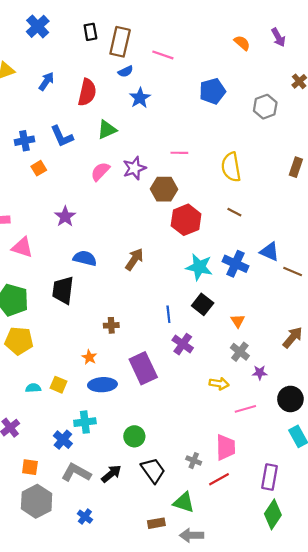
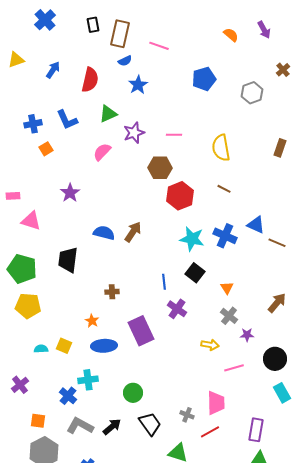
purple star: (134, 168) -> (134, 133), moved
blue semicircle: (85, 258) -> (104, 233), moved

